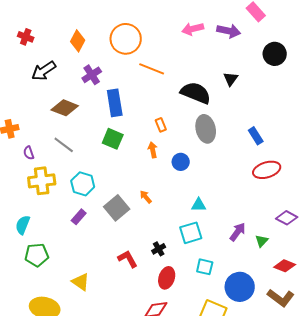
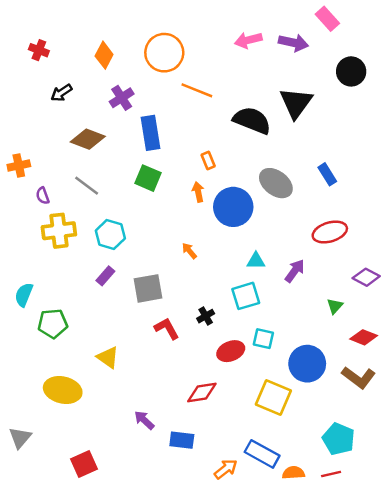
black arrow: (44, 71) -> (61, 93), size x0.7
black triangle: (231, 79) -> (296, 103), size x1.8
gray ellipse: (206, 129) -> (276, 183), moved, turned -40
blue circle: (181, 162) -> (233, 207), size x1.8
red ellipse: (267, 170) -> (330, 232), moved
gray square: (117, 208) -> (148, 288), moved, turned 30
cyan semicircle: (23, 225) -> (24, 295), moved
purple arrow: (238, 232) -> (295, 271), moved
red ellipse: (167, 278) -> (231, 351), moved, turned 50

